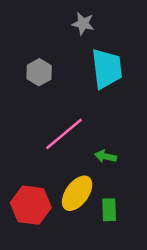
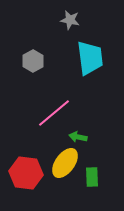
green arrow: (106, 156) -> (78, 137), moved

